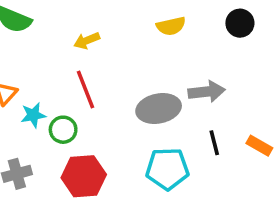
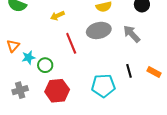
red line: (86, 89) -> (71, 43), moved
gray arrow: (207, 92) -> (132, 34), moved, turned -126
gray ellipse: (159, 109) -> (99, 30), moved

